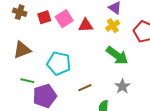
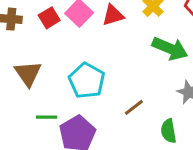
brown triangle: (22, 50) -> (28, 74), turned -30
cyan pentagon: (59, 63) -> (87, 81), turned 30

